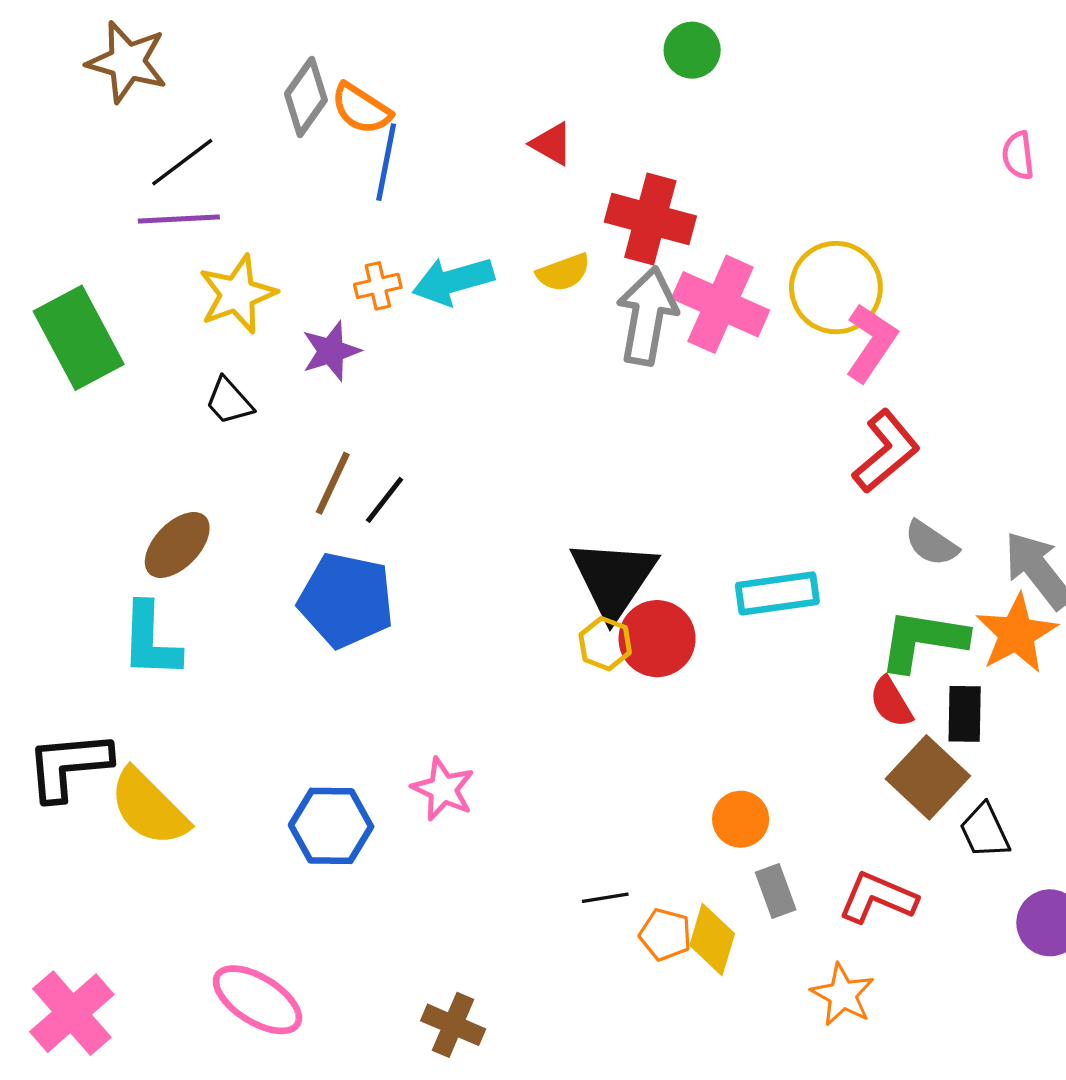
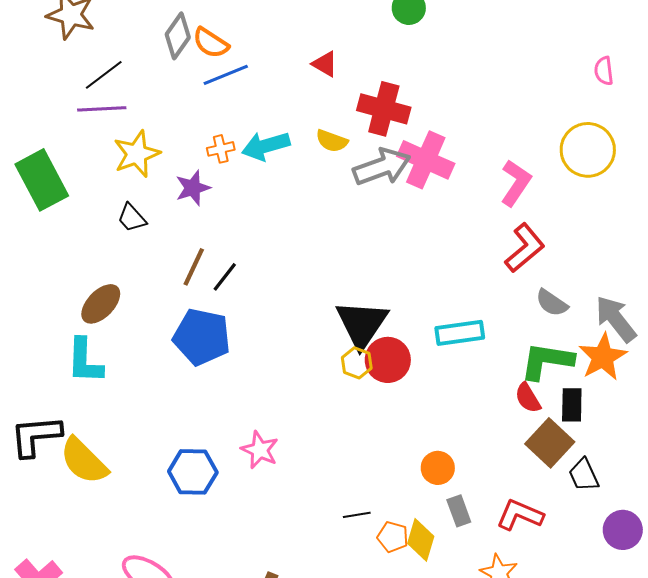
blue line: (386, 162) -> (226, 75), turned 57
yellow semicircle: (563, 272) -> (332, 141), turned 40
yellow circle: (836, 288) -> (588, 150), moved
gray arrow: (647, 316) -> (382, 167), turned 60

